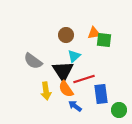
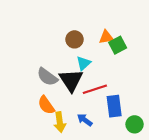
green square: (104, 40) -> (118, 45), turned -35
gray semicircle: (33, 61) -> (47, 77), moved
orange semicircle: (66, 89) -> (46, 105), moved
yellow arrow: (46, 91) -> (60, 122), moved

